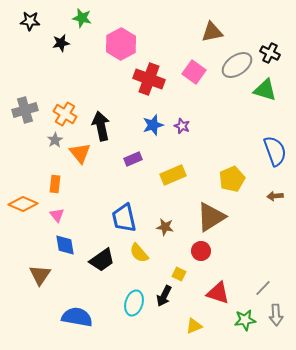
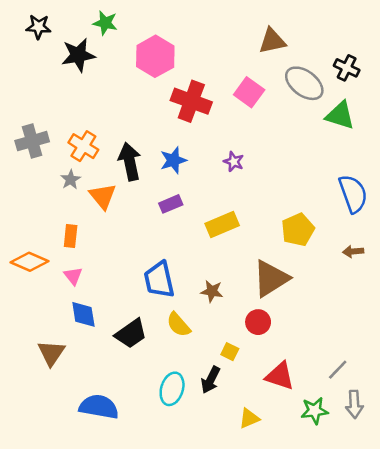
black star: (61, 43) -> (78, 55), size x1.5
gray ellipse: (237, 65) -> (304, 83), turned 72
blue star: (153, 125) -> (173, 160), moved

